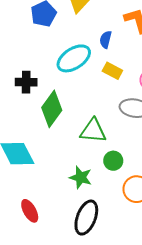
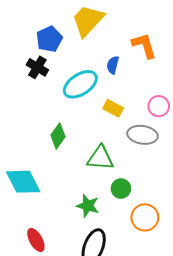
yellow rectangle: (112, 71) -> (113, 108), moved
black cross: (26, 82) -> (37, 67), moved, turned 30
green diamond: (52, 109) -> (58, 136), size x0.7

